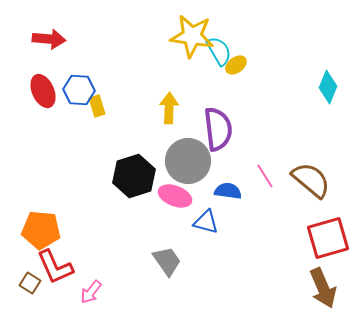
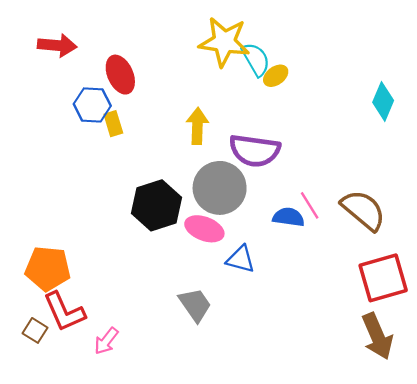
red ellipse: (43, 91) -> (120, 75), moved
purple semicircle: (218, 129) -> (255, 151), turned 105
blue semicircle: (228, 191) -> (289, 217), moved

